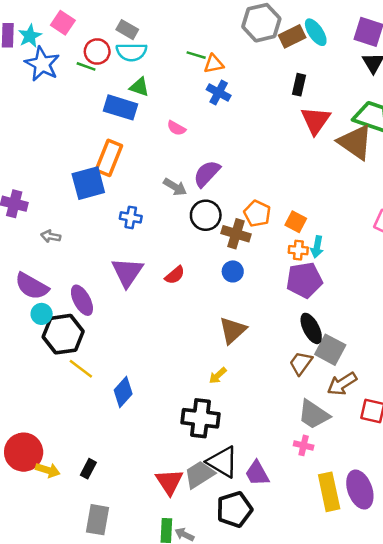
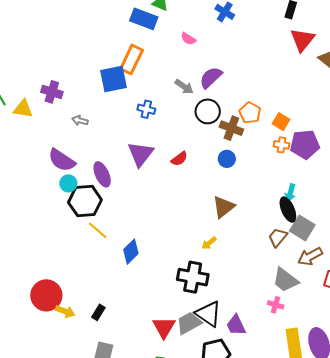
cyan arrow: (317, 247) -> (290, 193), moved
purple pentagon: (304, 280) -> (305, 144), moved

